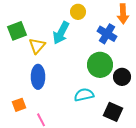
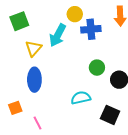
green square: (17, 31) -> (19, 21), moved
blue cross: (107, 34) -> (91, 29), moved, turned -36
green circle: (100, 65) -> (97, 68), size x0.6

